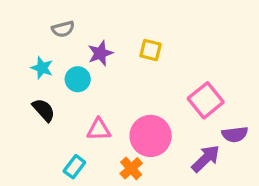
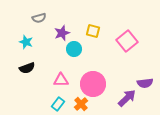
cyan circle: (78, 79) -> (74, 49), moved
pink square: (206, 100) -> (127, 41), moved
black semicircle: (44, 110) -> (27, 68), turned 112
cyan rectangle: (74, 167) -> (58, 104), moved

